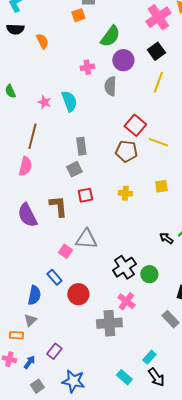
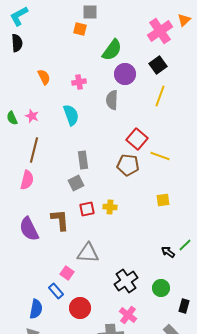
orange square: (78, 15) -> (80, 29), turned 32
black semicircle: (15, 29) -> (17, 43), turned -96
orange semicircle: (42, 41) -> (44, 77), moved
pink cross: (87, 67) -> (79, 82), moved
green semicircle: (10, 91) -> (12, 118), moved
pink star: (44, 102) -> (32, 116), moved
yellow cross: (125, 193) -> (110, 207), moved
pink square: (65, 251) -> (67, 273), moved
green circle: (149, 274) -> (161, 288), moved

